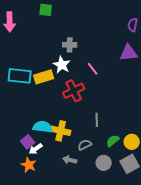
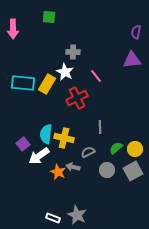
yellow rectangle: (44, 77) -> (47, 84), turned -42
cyan semicircle: (43, 127) -> (46, 134), turned -90
purple square: (28, 142) -> (23, 144), moved
white arrow: (36, 149) -> (39, 156), size x1.5
orange star: (29, 165) -> (58, 172), moved

